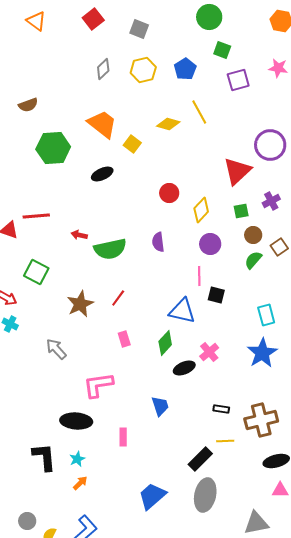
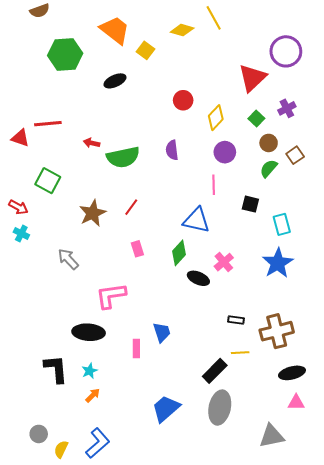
green square: (241, 211) -> (256, 119), turned -35
black square: (216, 295) -> (250, 204), moved
black ellipse: (184, 368) -> (198, 278), turned 45
blue trapezoid: (160, 406) -> (162, 332), moved

